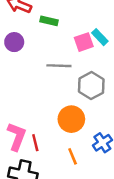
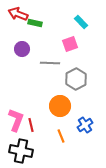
green rectangle: (49, 21) -> (35, 23), moved
cyan rectangle: (100, 37) -> (81, 22), moved
purple circle: (14, 42) -> (22, 49), moved

